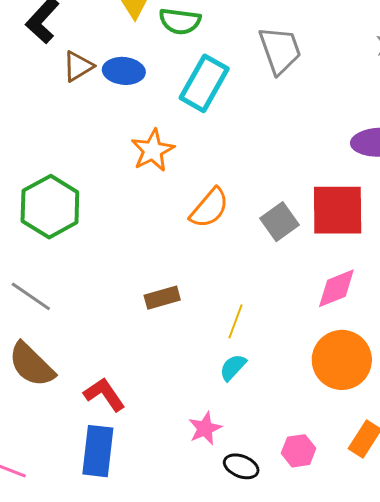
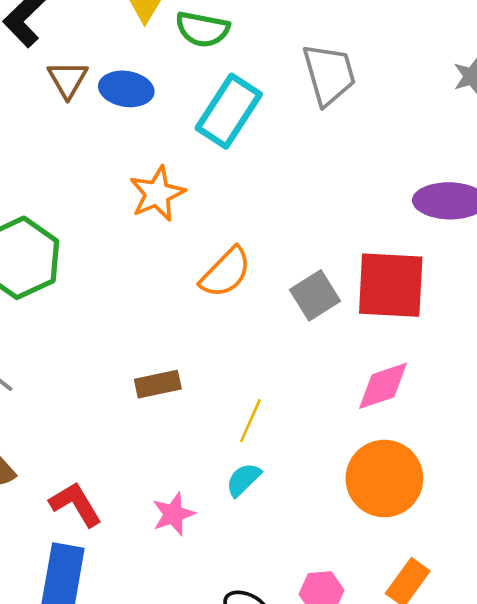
brown triangle: (78, 66) -> (68, 79), turned -32
pink star: (205, 428) -> (173, 514), moved

